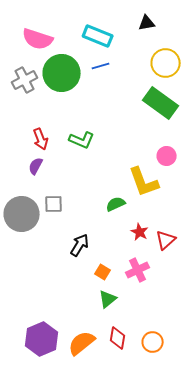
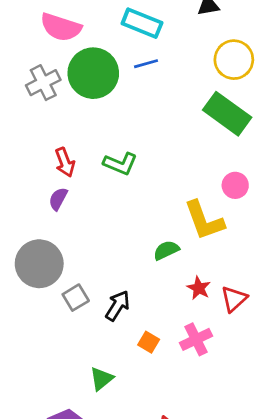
gray square: (54, 204) -> (76, 298), moved, turned -30
green triangle: (108, 299) -> (101, 379), moved

